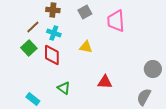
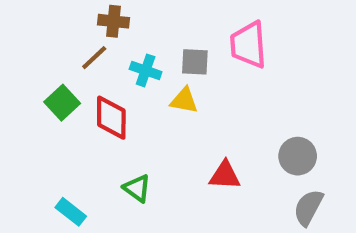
gray square: (85, 12) -> (195, 62), moved, turned 32
brown line: (33, 27) -> (94, 58), moved
cyan cross: (54, 33) -> (146, 70), moved
gray circle: (153, 69) -> (298, 156), moved

